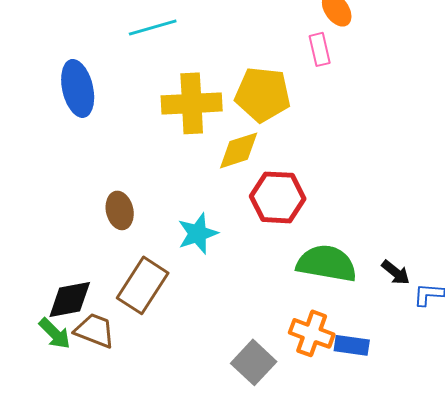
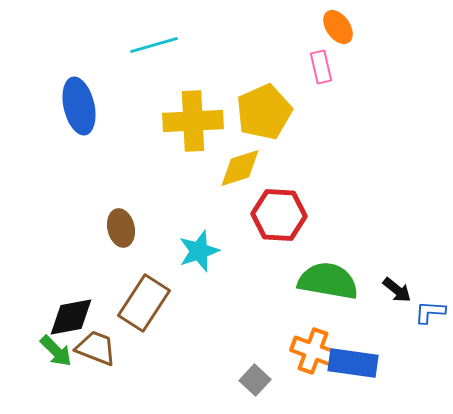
yellow pentagon: (263, 94) -> (264, 112), turned -30
blue rectangle: (352, 345) -> (353, 363), size x1.4
gray square: (254, 362) -> (255, 380), size x0.7

